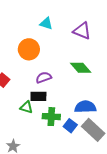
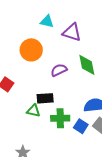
purple triangle: (82, 31) -> (72, 32), moved
green diamond: (81, 68) -> (87, 65), turned 35
purple semicircle: (44, 77) -> (59, 70), moved

